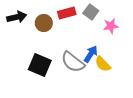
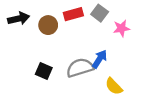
gray semicircle: (73, 62) -> (80, 68), turned 125
yellow semicircle: (103, 64) -> (114, 86), moved
black square: (40, 65) -> (44, 71), size x0.7

